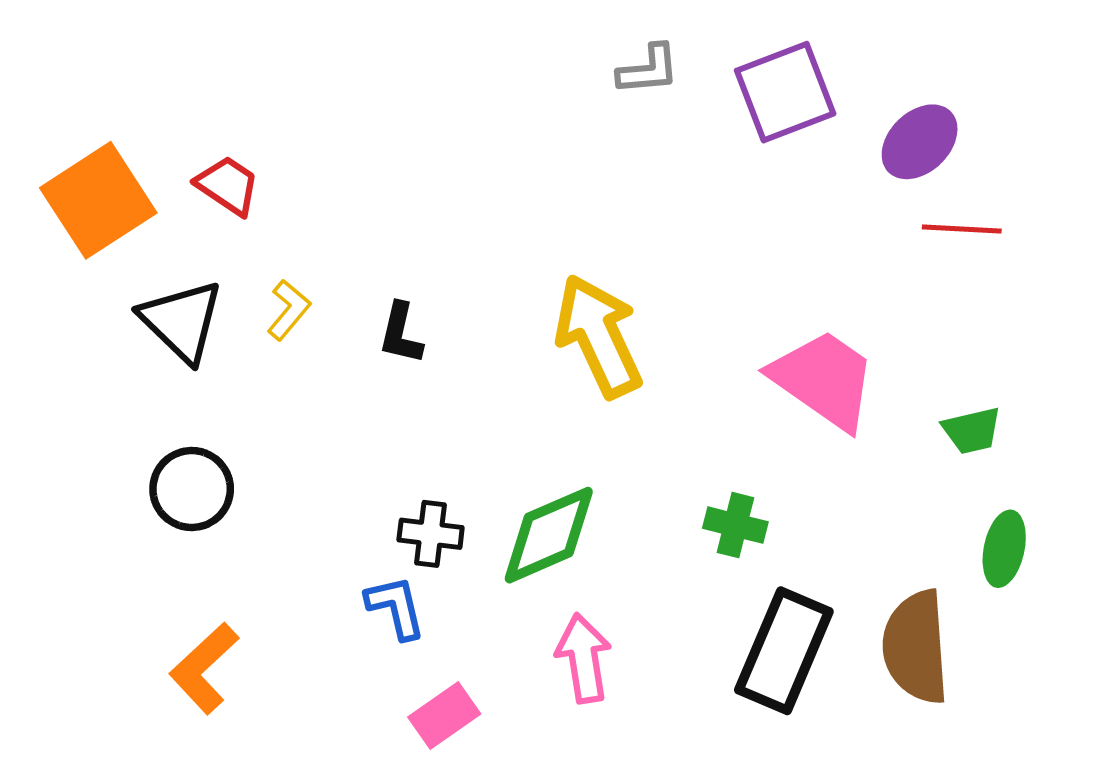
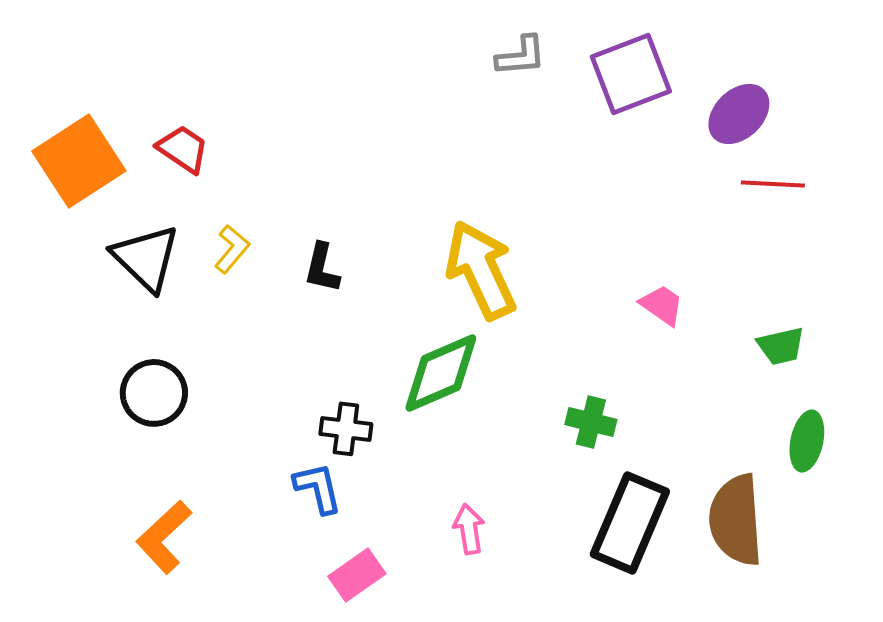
pink trapezoid: (824, 380) -> (662, 305), size x0.5
green diamond: (549, 535) -> (441, 373), moved
pink arrow: (584, 658) -> (469, 529), size x0.7

